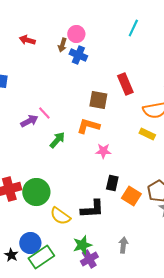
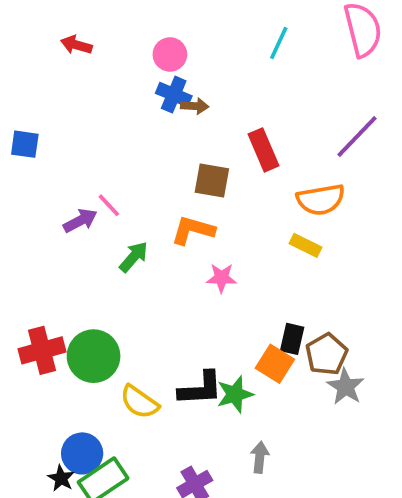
red arrow: (27, 40) -> (76, 45), moved
brown arrow: (62, 45) -> (195, 106), moved, turned -104
black rectangle: (112, 183) -> (292, 339), moved
green star: (82, 245) -> (235, 394), moved
black star: (11, 255) -> (61, 478), moved

